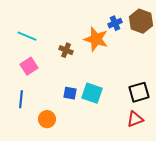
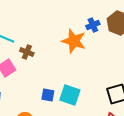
brown cross: (66, 50) -> (27, 52), moved

